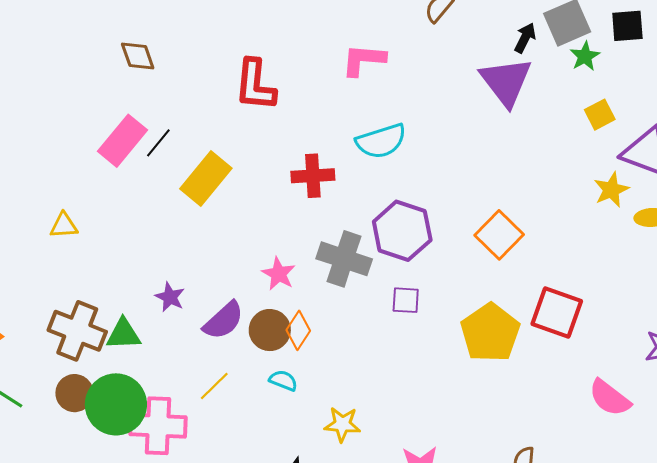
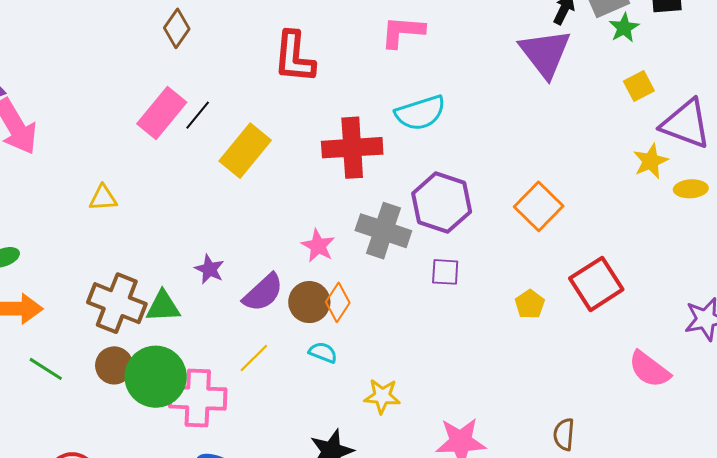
brown diamond: (138, 56) -> (177, 28), turned 54
red cross: (313, 176) -> (352, 148), size x1.4
red square: (557, 312) -> (596, 284), turned 38
yellow pentagon: (490, 333) -> (530, 304), size x0.5

